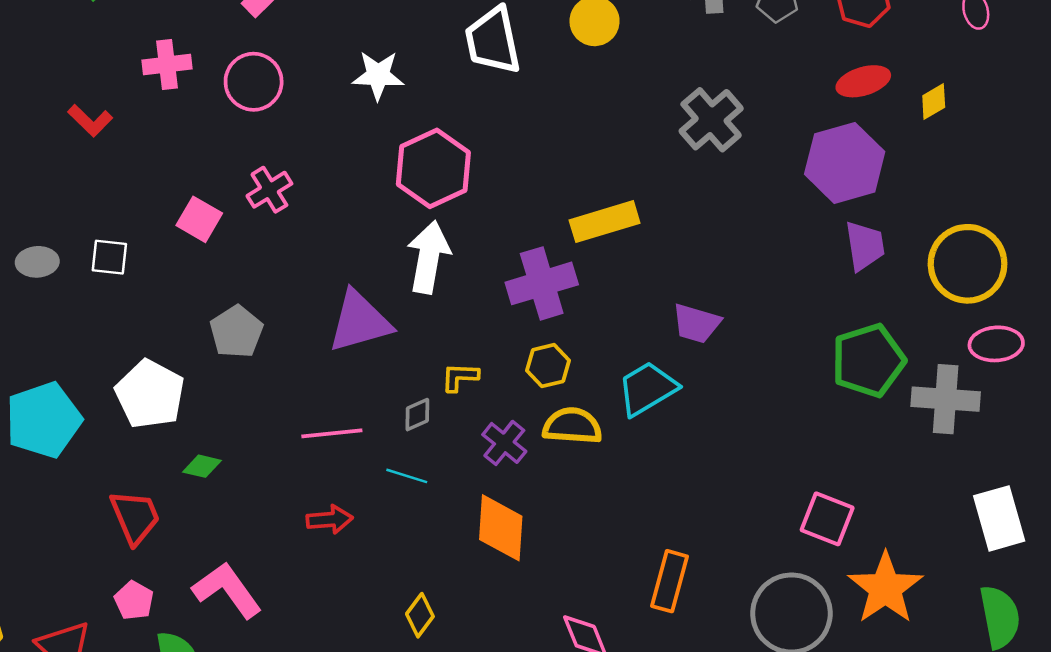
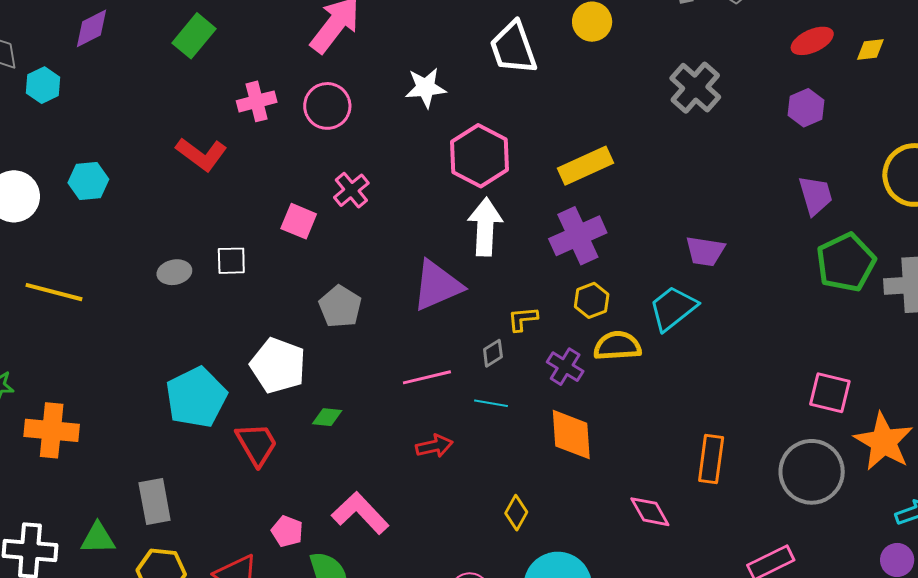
yellow diamond: (934, 102) -> (870, 50), turned 32
red L-shape: (90, 121) -> (201, 154), size x1.4
purple hexagon: (845, 163) -> (806, 108), size x0.6
yellow rectangle: (605, 222) -> (586, 166), moved
purple trapezoid: (865, 246) -> (815, 195), moved
red trapezoid: (135, 517) -> (257, 444), moved

